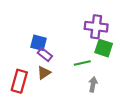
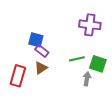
green square: (104, 48) -> (98, 64), moved

